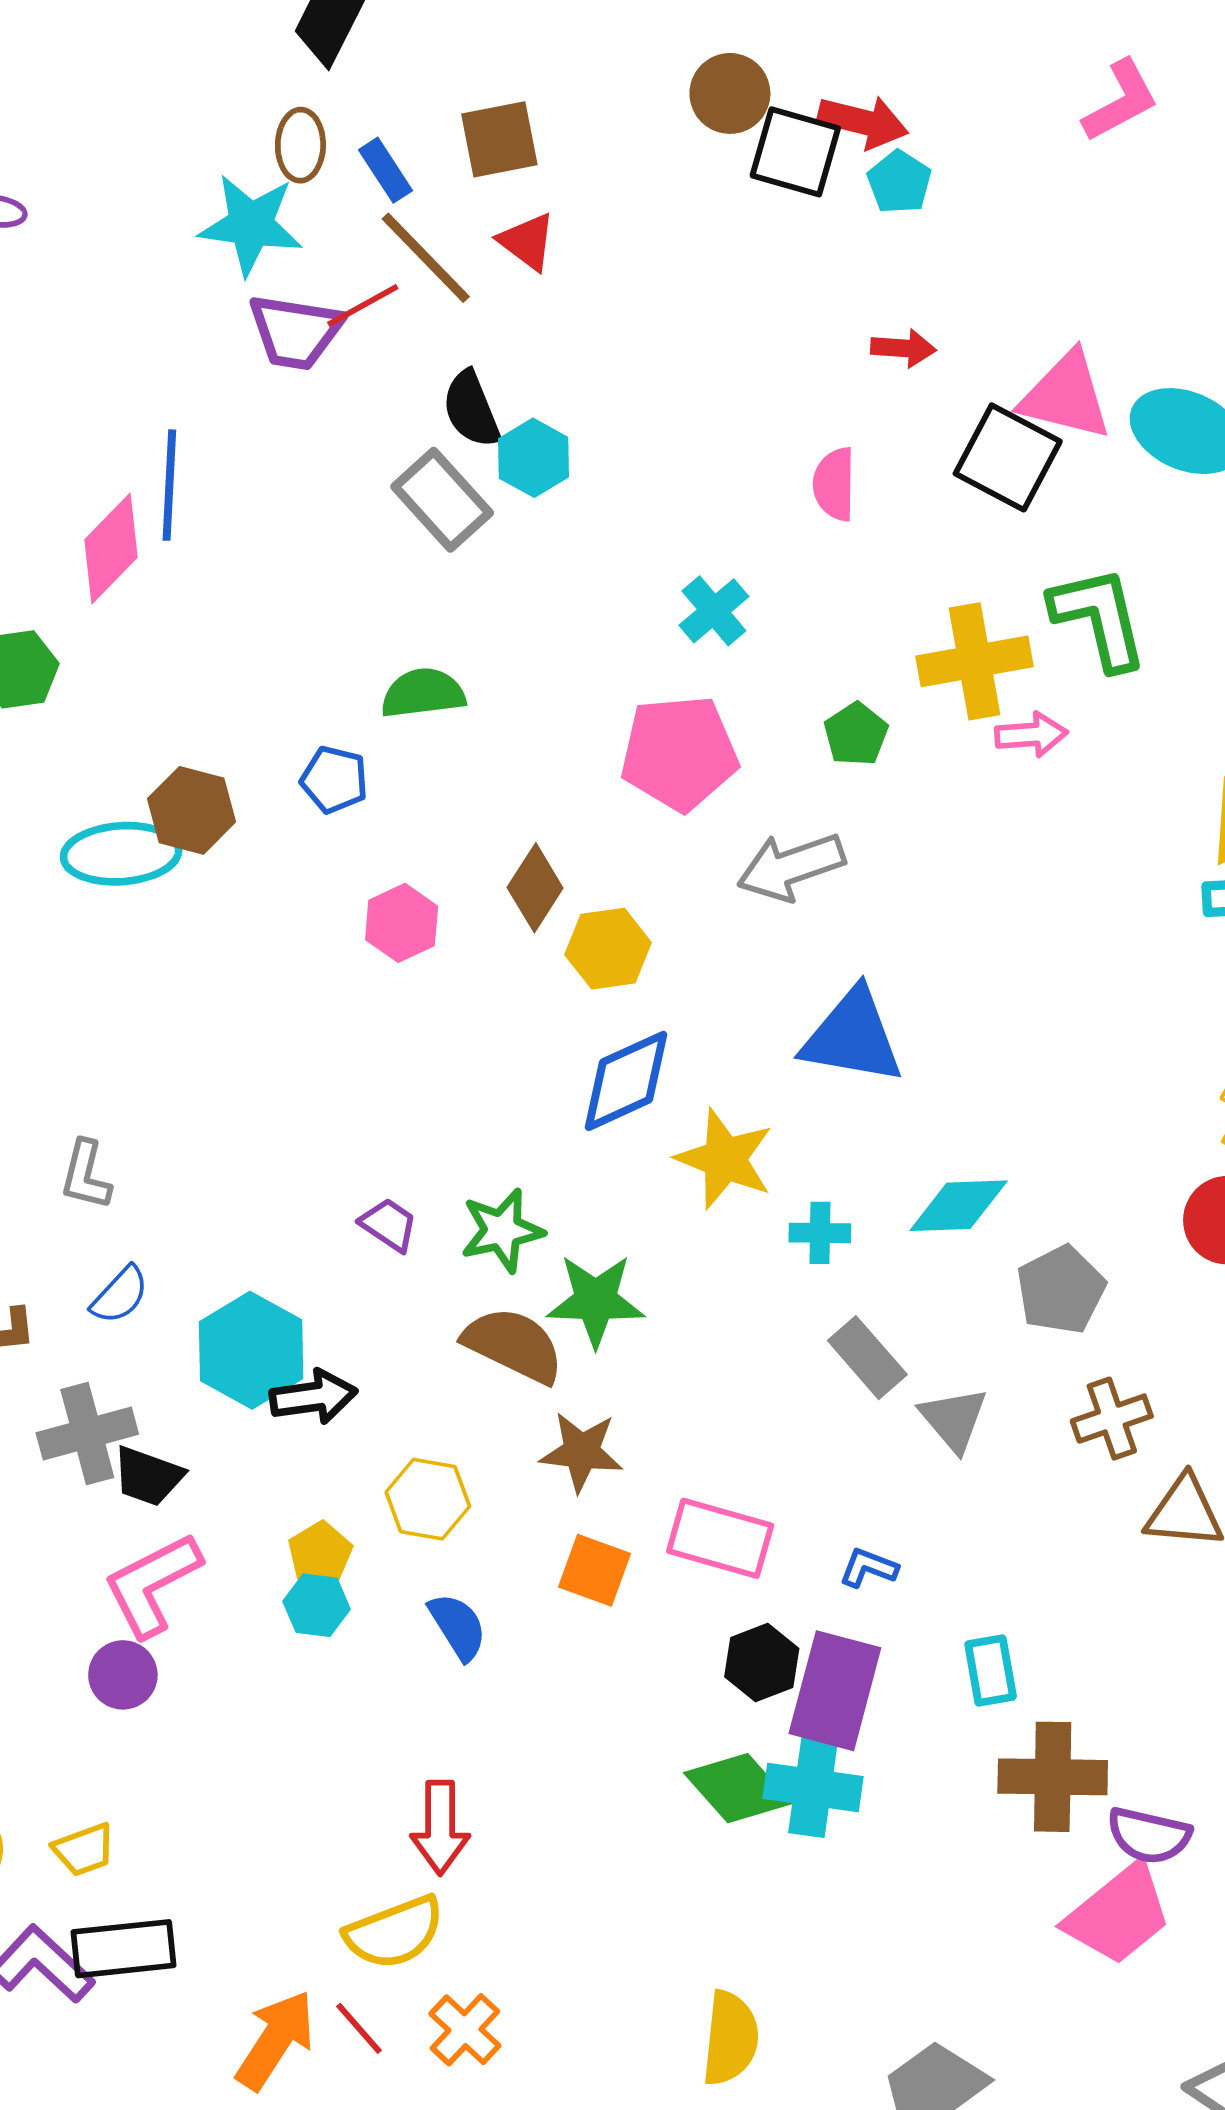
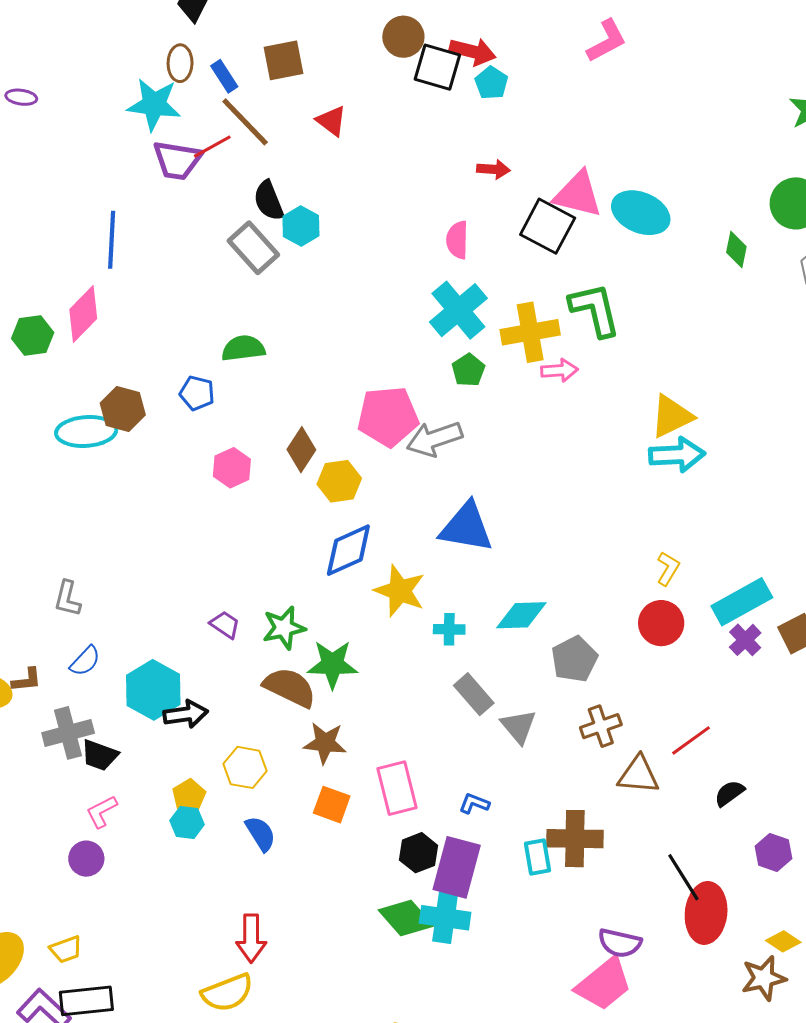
red triangle: (527, 242) -> (331, 121), moved
pink diamond: (111, 549) -> (83, 314), moved
cyan cross: (714, 611) -> (458, 310), moved, size x1.6
pink pentagon: (679, 753) -> (388, 417), moved
pink rectangle: (720, 1538) -> (397, 788), turned 60
pink L-shape: (152, 1584) -> (102, 812), size x0.6
brown cross: (1053, 1777) -> (575, 839), moved

